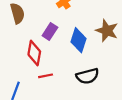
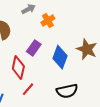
red line: (46, 76) -> (28, 89), turned -40

